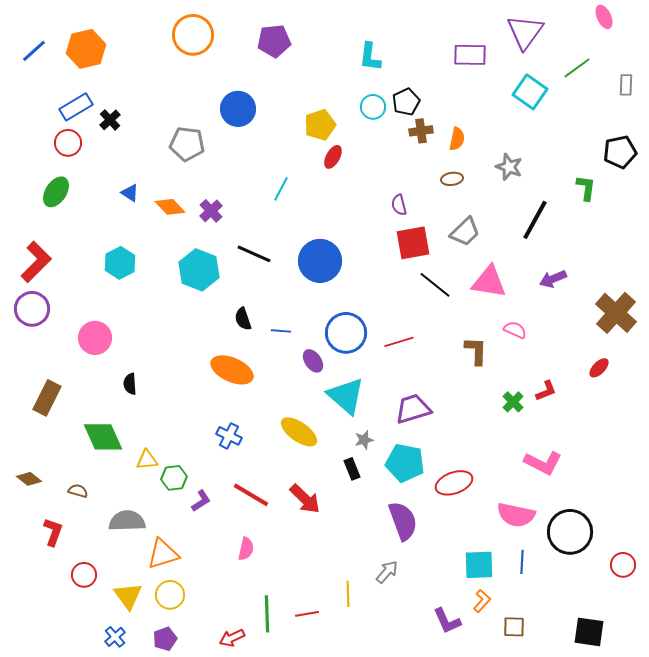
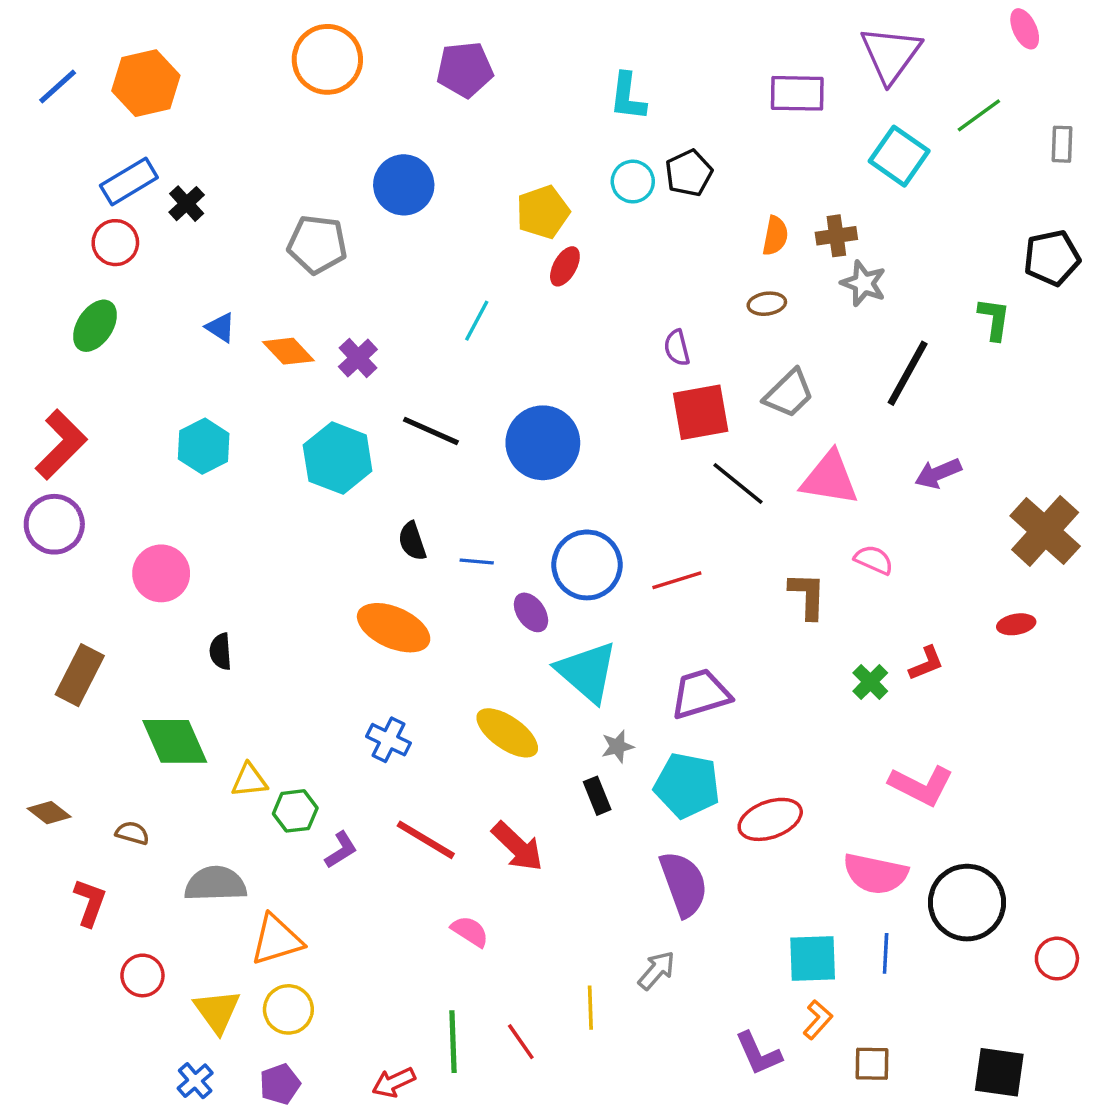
brown cross: (421, 131) -> (836, 236), moved
red ellipse: (599, 368) -> (1016, 624), turned 35
pink semicircle: (246, 549) -> (470, 931), moved, turned -70
red line: (307, 614) -> (521, 1042), turned 65

